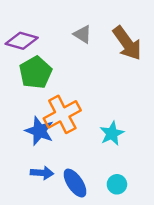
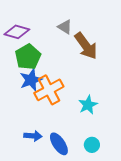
brown arrow: (127, 43) -> (86, 46), moved
blue star: (39, 131) -> (31, 80), moved, turned 30

